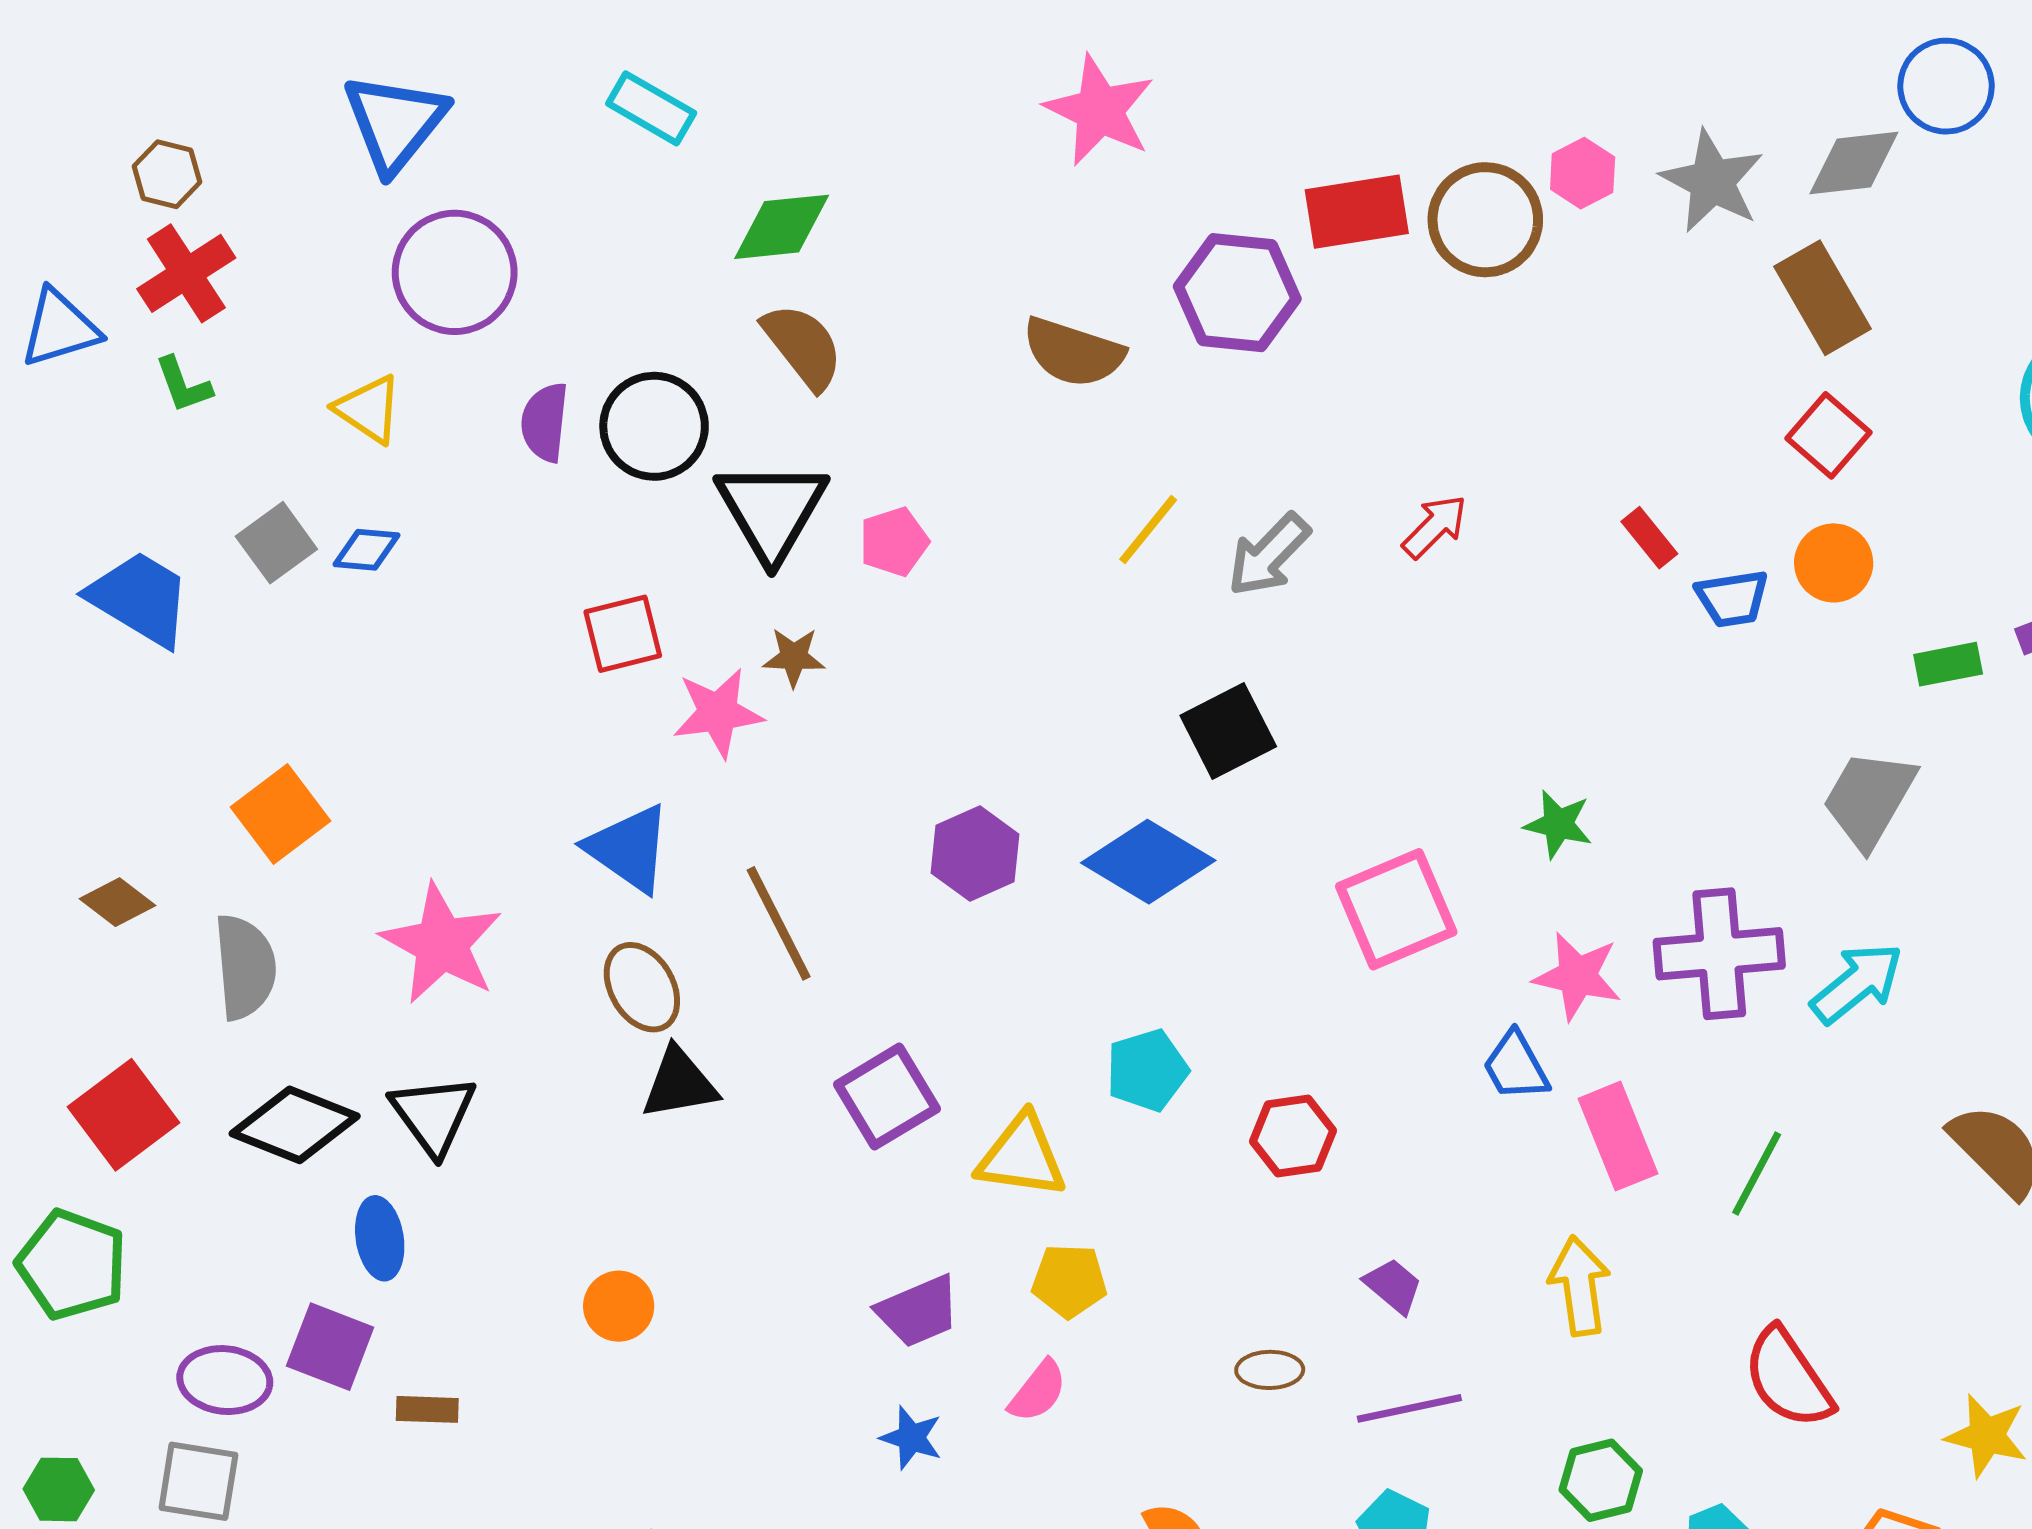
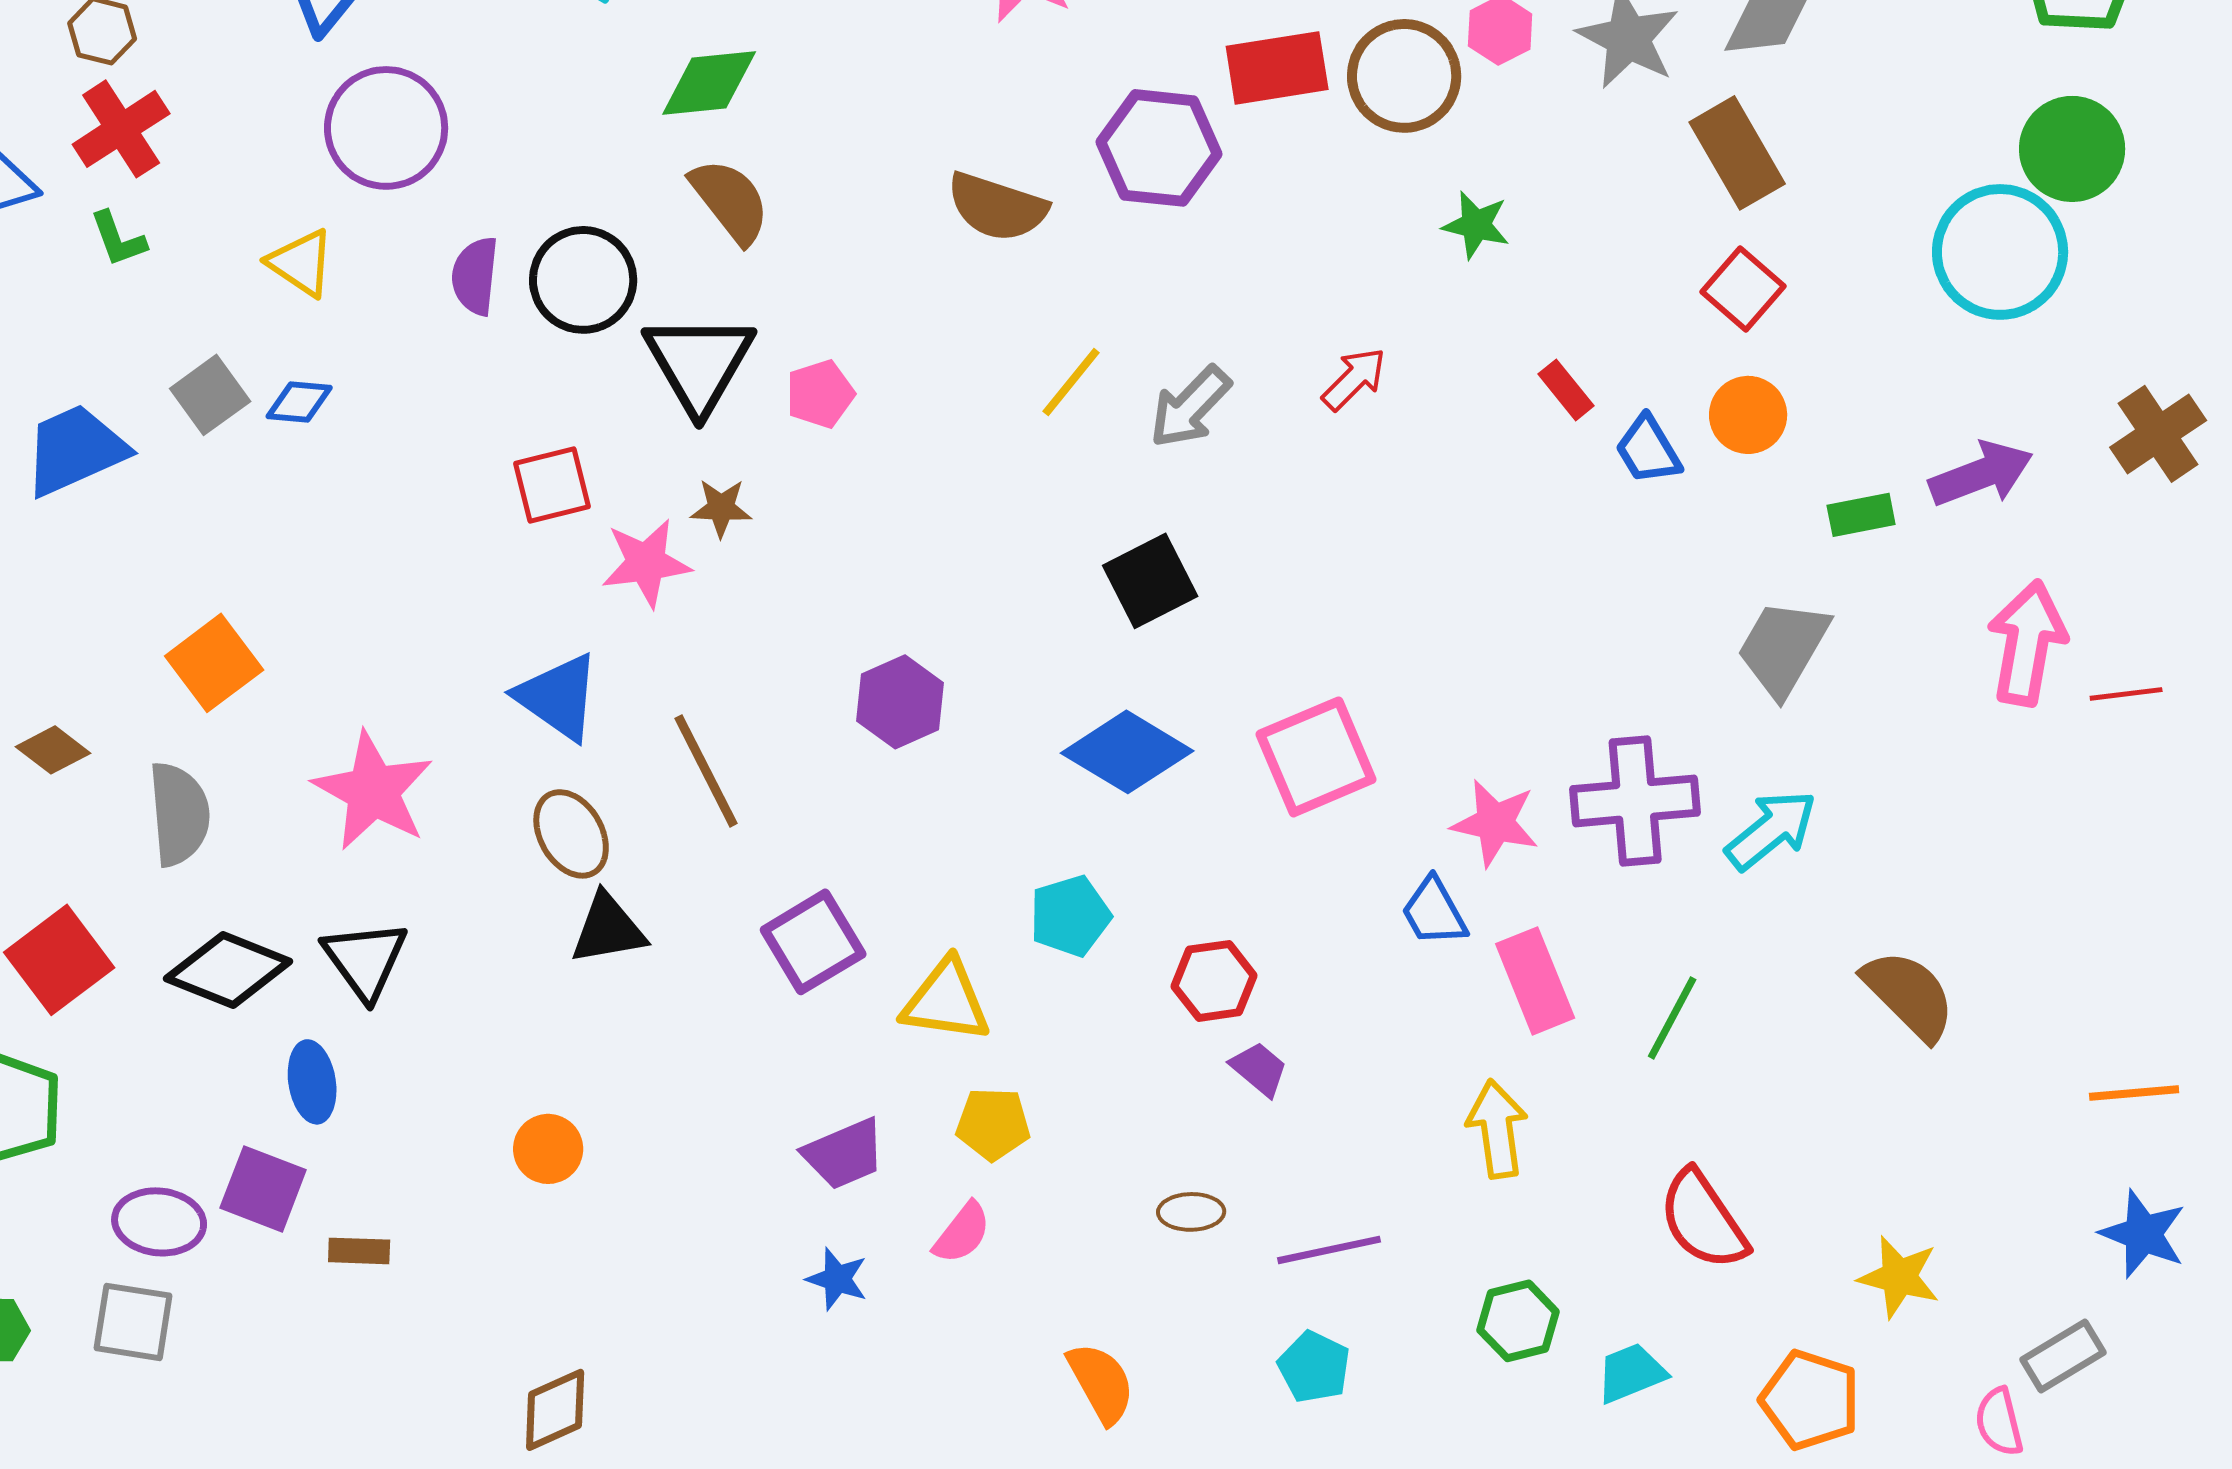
blue trapezoid: (140, 598) -> (75, 450), turned -55
blue trapezoid: (1732, 598) -> (1648, 450), turned 68
green star: (1558, 824) -> (1476, 225), moved
blue diamond: (1148, 862) -> (1127, 752), moved
purple trapezoid: (1393, 1286) -> (1259, 1069), moved

